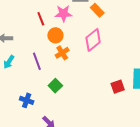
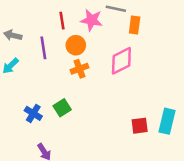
orange rectangle: (97, 10) -> (135, 25), turned 40
purple line: (37, 61) -> (43, 48), moved
blue cross: (27, 100) -> (33, 113), moved

